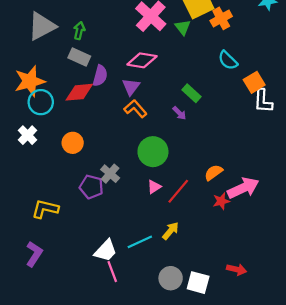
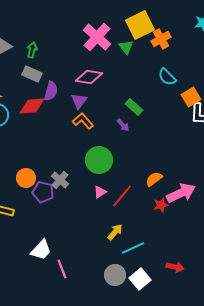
orange circle: (73, 143) -> (26, 178), moved
cyan line: (140, 242) -> (133, 248), moved
white trapezoid: (106, 251) -> (41, 250), moved
white square: (198, 283) -> (140, 279), turned 35

